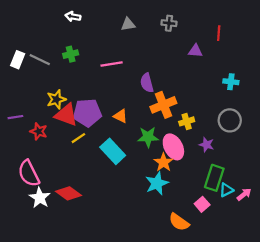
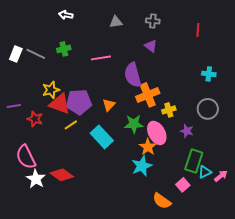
purple triangle: (195, 51) -> (151, 46), moved, turned 32
purple semicircle: (147, 83) -> (133, 75), size x1.4
orange triangle: (120, 116) -> (109, 105), turned 48

